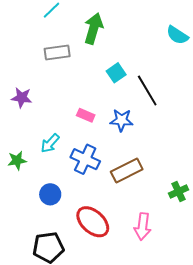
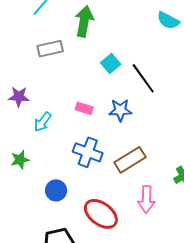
cyan arrow: (50, 143) -> (43, 122), moved
pink arrow: (143, 227) -> (146, 199), moved

